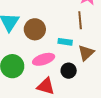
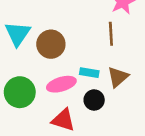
cyan rectangle: (65, 42) -> (89, 73), moved

